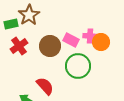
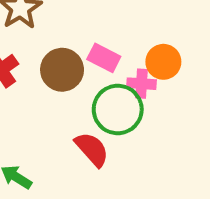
pink cross: (90, 36) -> (142, 84), moved
red semicircle: (45, 86) -> (92, 149), moved

